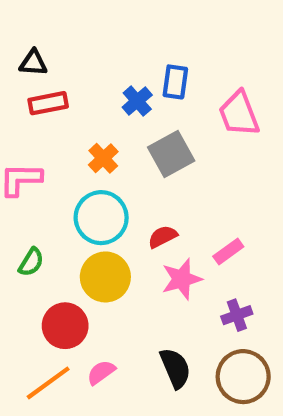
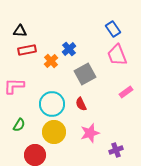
blue rectangle: (175, 82) -> (113, 29), moved, turned -42
orange cross: (103, 158) -> (51, 61), moved
red semicircle: (163, 237) -> (81, 104), moved, turned -88
pink rectangle: (228, 252) -> (126, 92), moved

